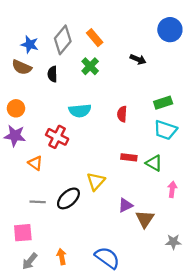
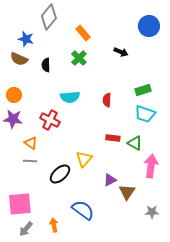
gray diamond: (63, 40) -> (49, 17), moved
pink arrow: (172, 189) -> (151, 166), size x1.6
gray line: (38, 202) -> (30, 161), moved
pink square: (23, 233) -> (20, 204), size x1.4
blue semicircle: (107, 258) -> (83, 210), moved

